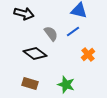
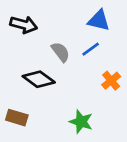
brown rectangle: (30, 84) -> (17, 118), moved

